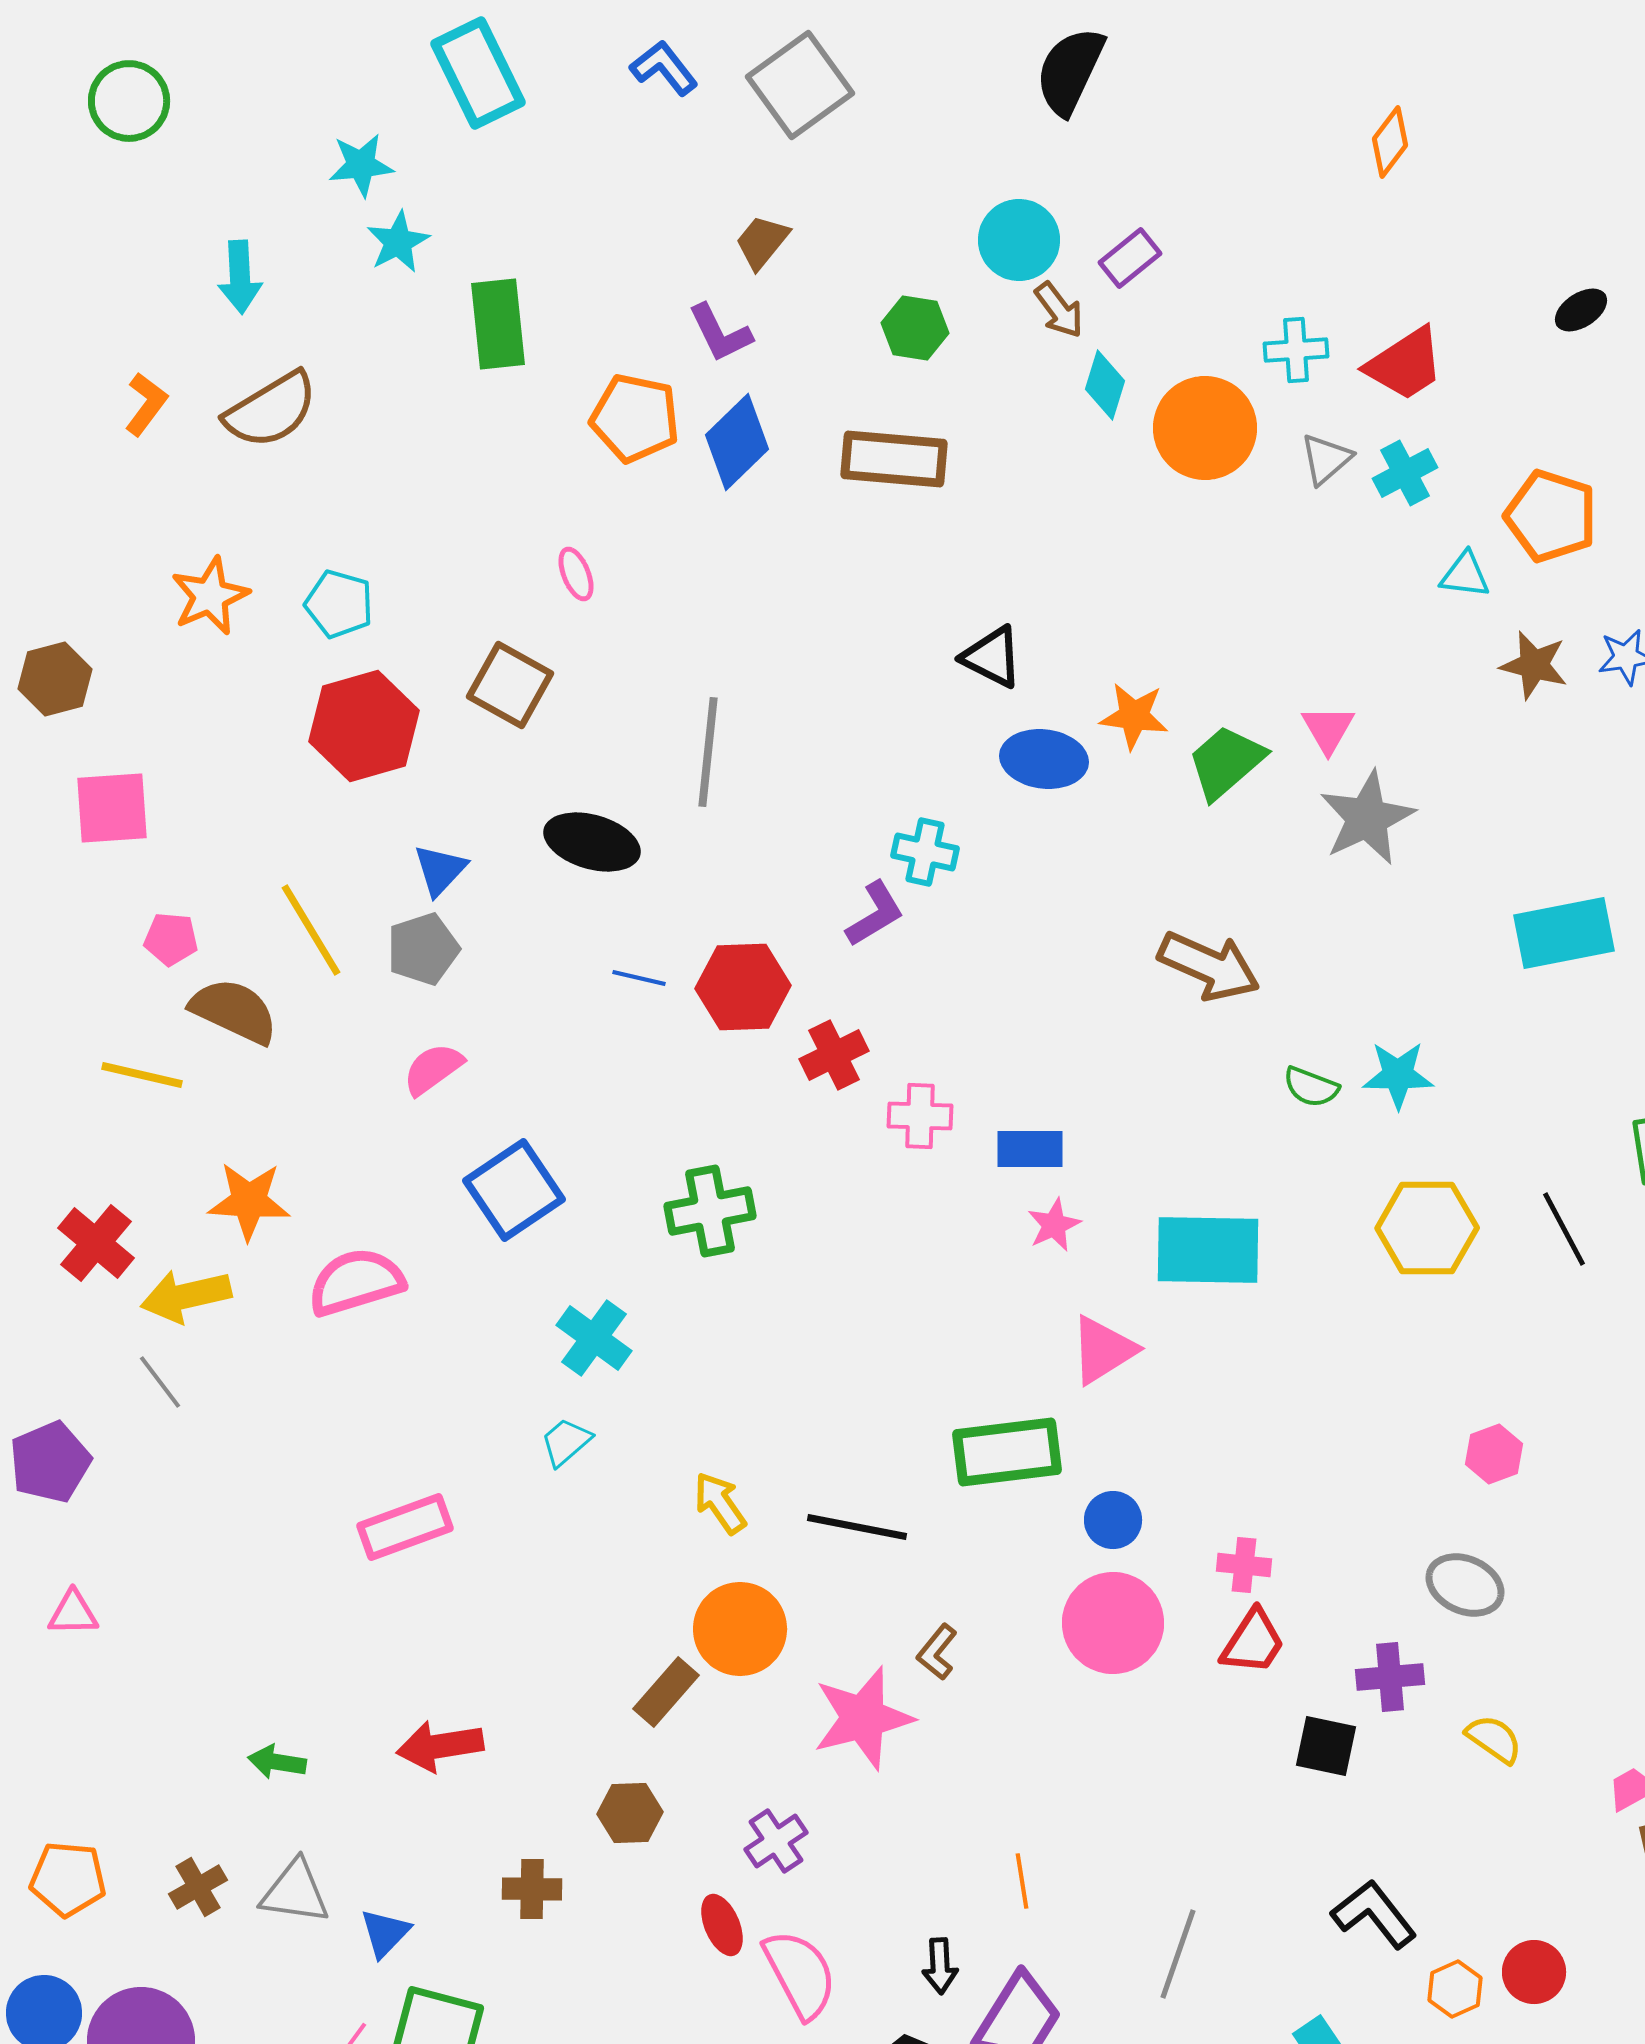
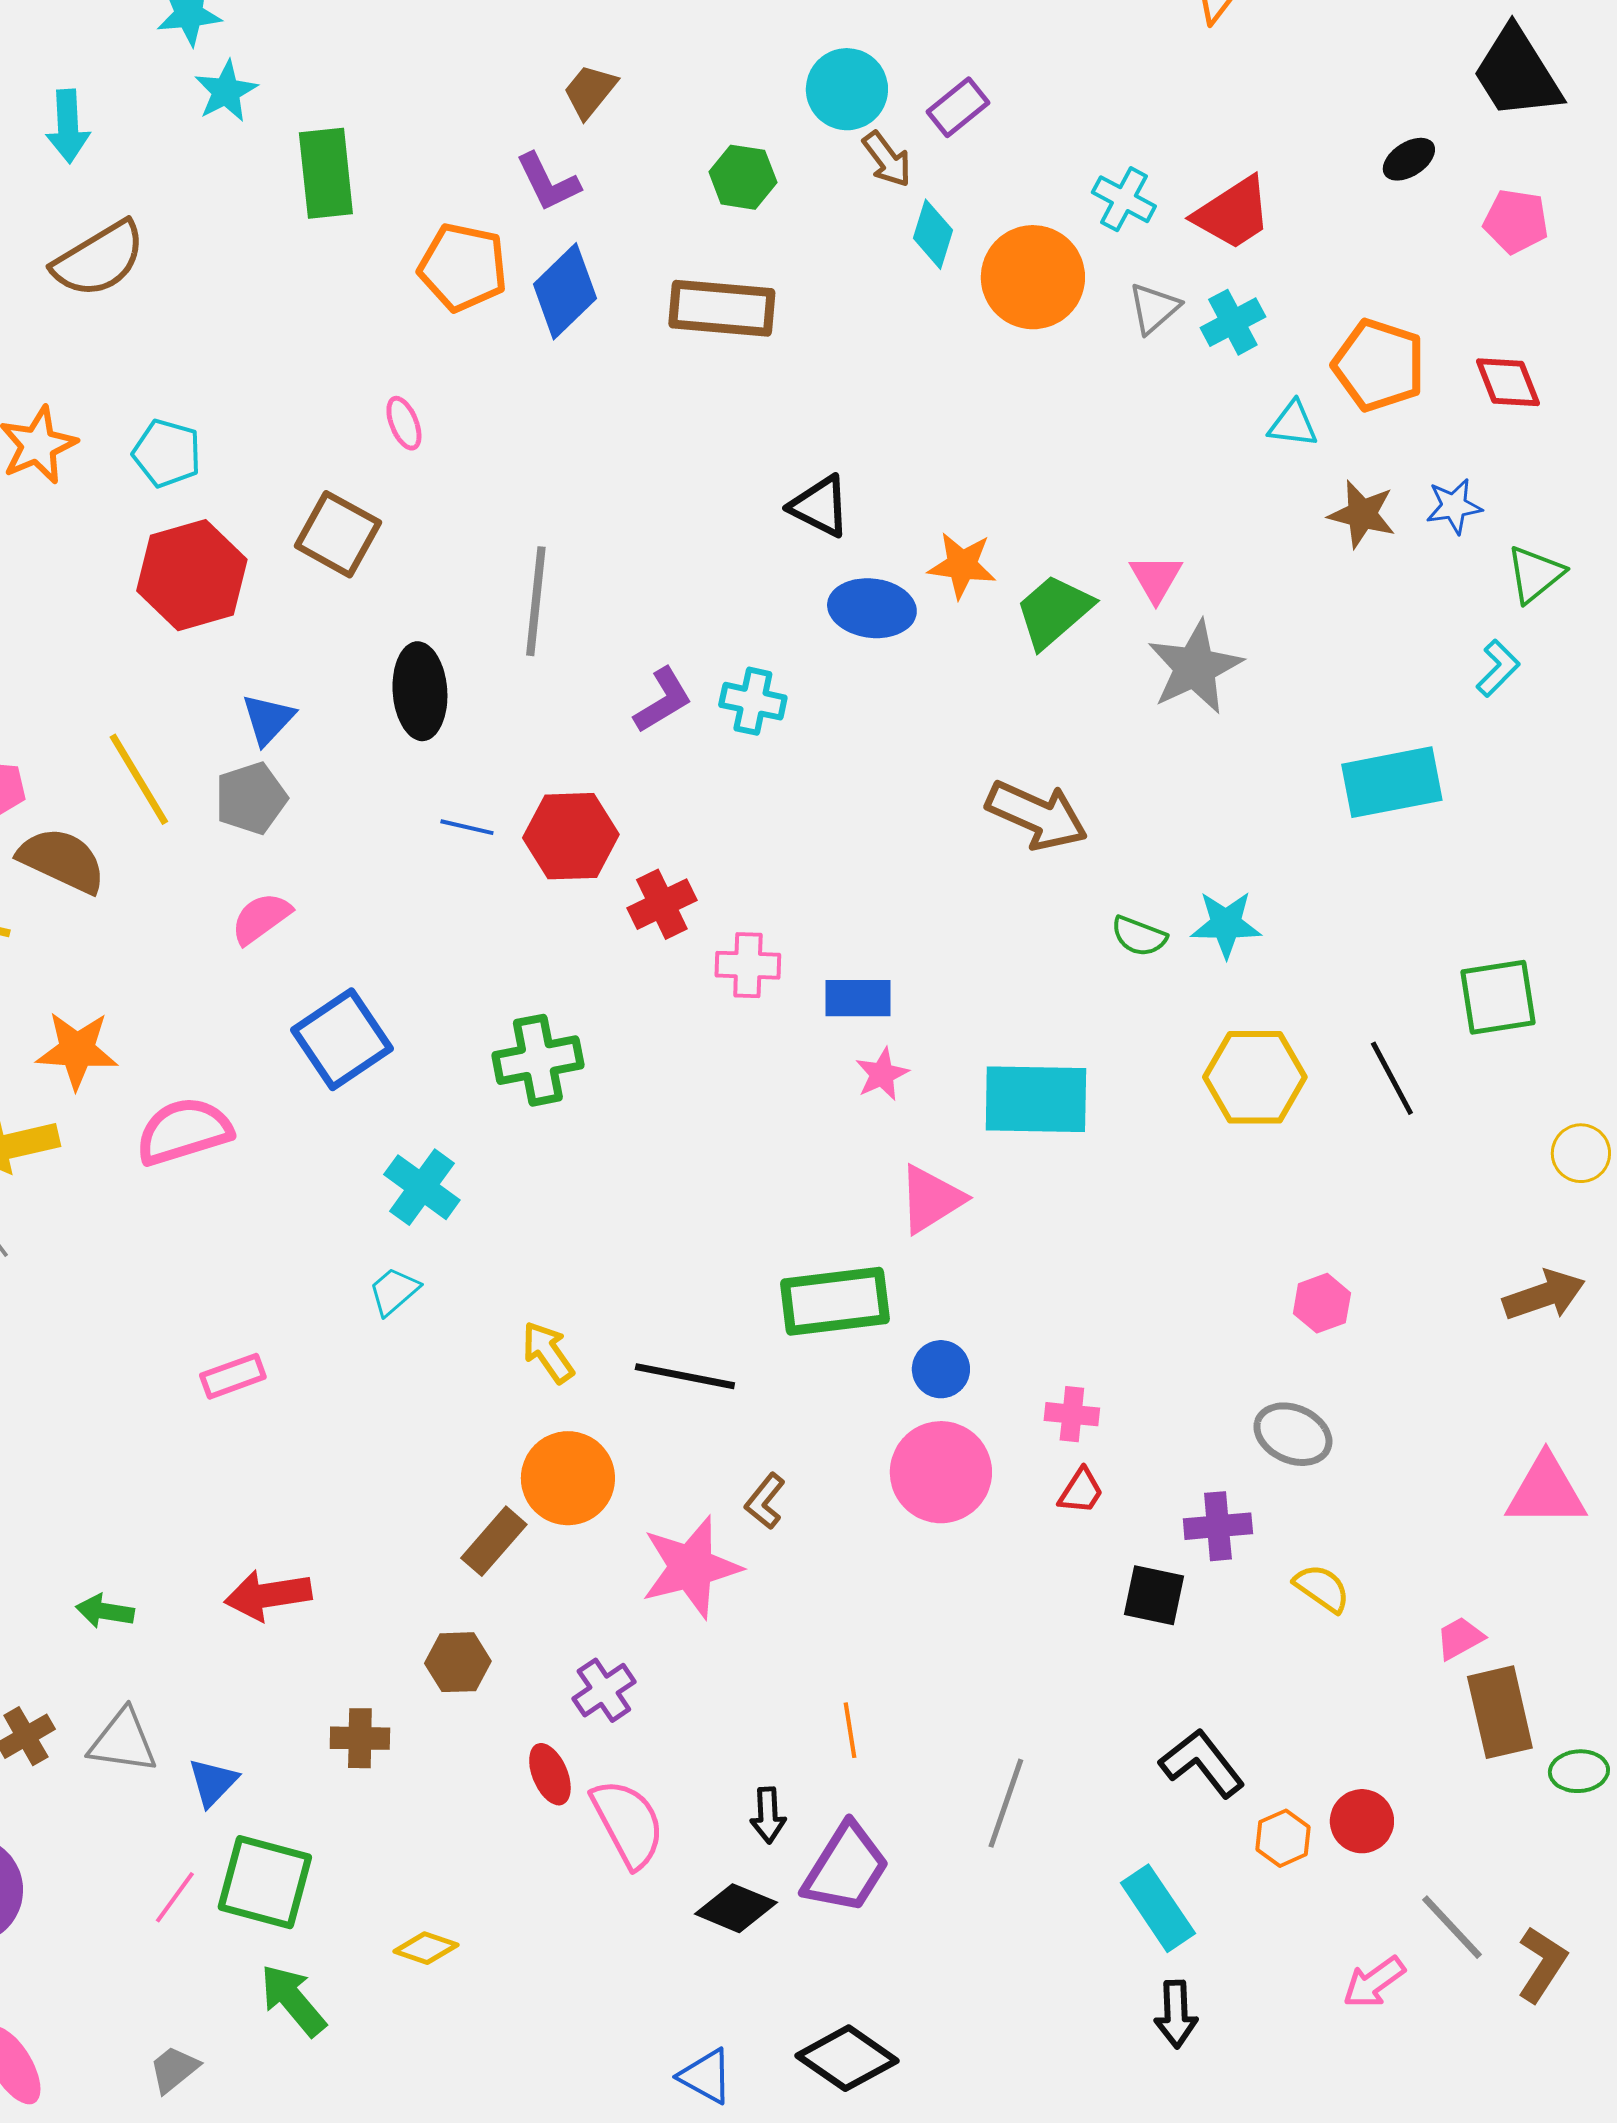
cyan cross: (1296, 350) -> (1124, 199), turned 32
black ellipse: (592, 842) -> (420, 691), turned 70
purple L-shape: (875, 914) -> (663, 700), moved
pink rectangle: (405, 1527) -> (233, 1376), size x0.7
red trapezoid: (1253, 1642) -> (1081, 1491), size x0.7

